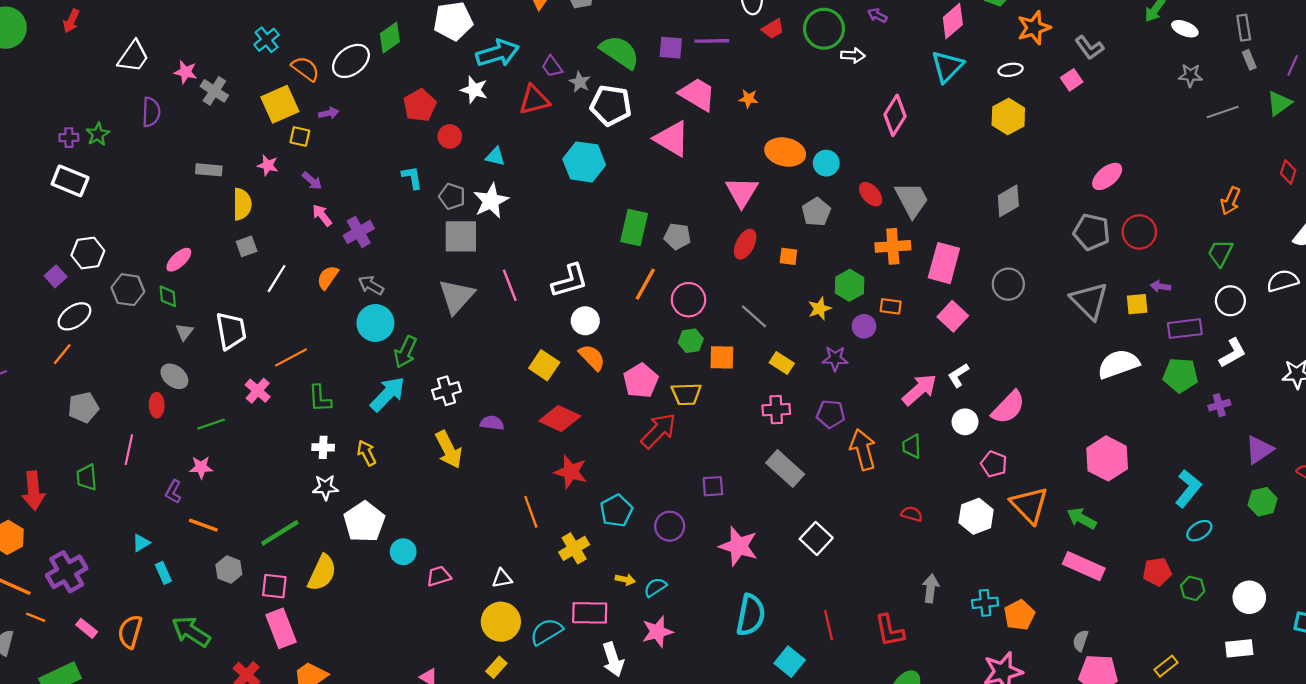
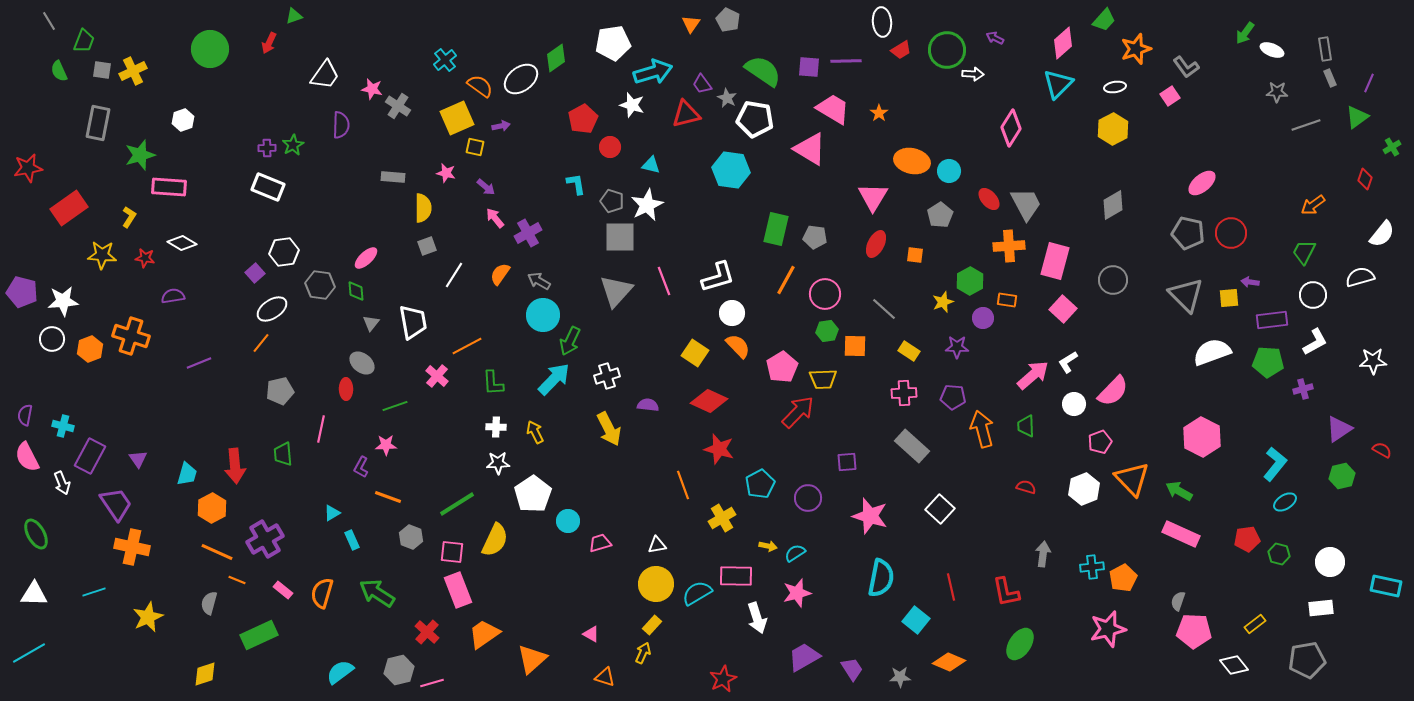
orange star: (748, 99) -> (879, 113), turned 30
orange arrow: (1230, 201) -> (1313, 205), turned 30
pink pentagon: (994, 464) -> (1100, 442), turned 30

